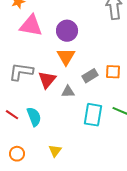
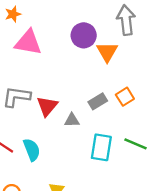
purple circle: (67, 31) -> (84, 35), moved
orange triangle: (66, 57) -> (107, 52), moved
orange square: (113, 72) -> (125, 97), turned -35

